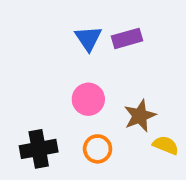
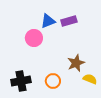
blue triangle: (88, 38) -> (48, 21), turned 42
pink circle: (88, 99) -> (34, 38), moved

